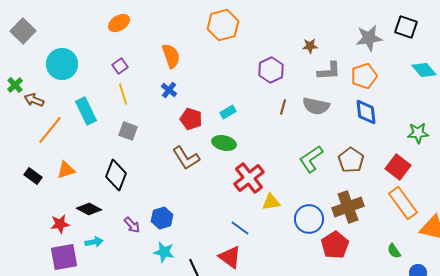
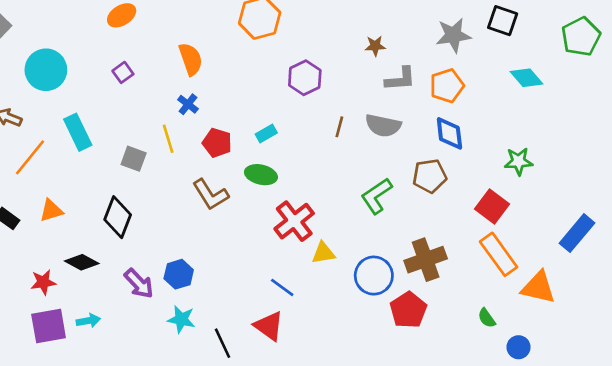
purple hexagon: (271, 70) -> (305, 78), moved
yellow line: (123, 94) -> (168, 139), moved
brown pentagon: (351, 160) -> (430, 176), moved, turned 30
purple arrow: (132, 225) -> (139, 283), size x1.4
cyan arrow: (94, 242) -> (88, 321), moved

